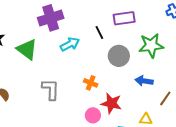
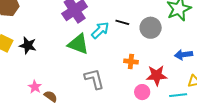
black line: (99, 33) -> (122, 22), moved, turned -32
green triangle: (27, 49) -> (78, 44), moved
blue arrow: (144, 81) -> (184, 55), moved

